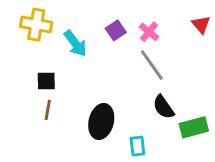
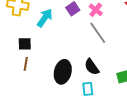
cyan arrow: (75, 43) -> (45, 18), turned -108
black semicircle: (163, 107) -> (92, 67), moved

